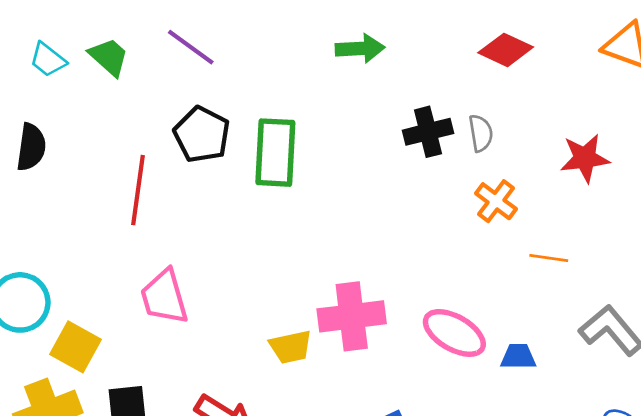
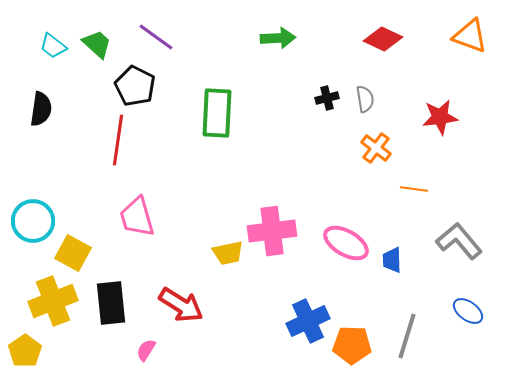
black cross: (428, 132) -> (327, 98), size x0.7
black pentagon: (202, 135) -> (135, 86), moved
blue trapezoid: (518, 357) -> (392, 260), turned -92

